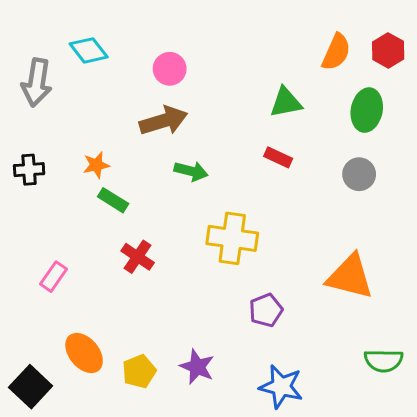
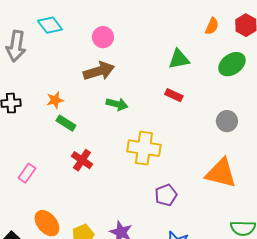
orange semicircle: (336, 52) -> (212, 26), size x0.7
green ellipse: (367, 110) -> (232, 64), turned 44
gray circle: (359, 174) -> (227, 121), moved

